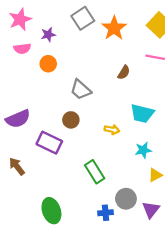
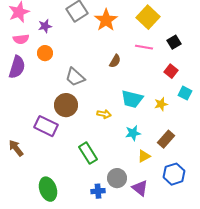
purple semicircle: (18, 119) -> (17, 67), moved, turned -50
brown circle: (71, 120) -> (66, 105), size x1.5
purple triangle: (151, 210) -> (140, 188), turned -30

